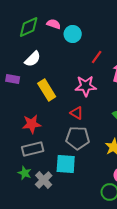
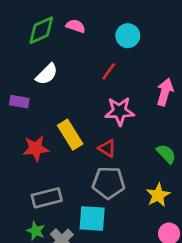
cyan circle: (73, 34) -> (128, 36), moved
red line: (97, 57) -> (109, 71), moved
yellow rectangle: (47, 90) -> (70, 135), moved
red star: (32, 124) -> (36, 148), moved

